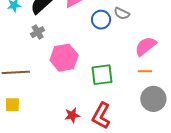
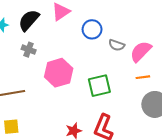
gray semicircle: (122, 13) -> (117, 45), moved
gray cross: (38, 32) -> (29, 50), turned -32

